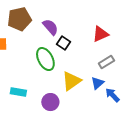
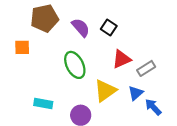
red triangle: (100, 34) -> (122, 59), moved
black square: (63, 43) -> (109, 28), moved

